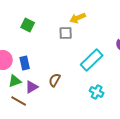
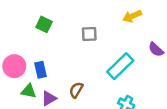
yellow arrow: (78, 18) -> (132, 16), moved
green triangle: (15, 81) -> (29, 91), turned 32

